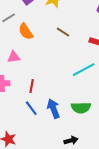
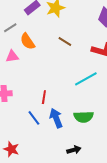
pink triangle: (14, 57) -> (12, 56), moved
red line: (32, 86) -> (44, 97), moved

